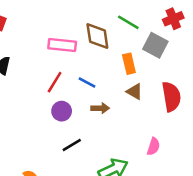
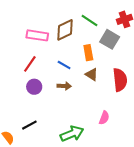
brown diamond: (97, 36) -> (65, 30), turned 70
blue line: (87, 82) -> (64, 65), moved
black line: (72, 145) -> (29, 125), moved

